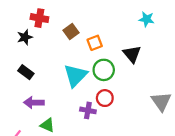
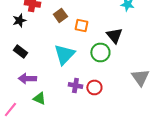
orange square: (95, 43) -> (81, 25), turned 32
green circle: (104, 70) -> (100, 52), moved
red circle: (105, 98) -> (94, 87), moved

